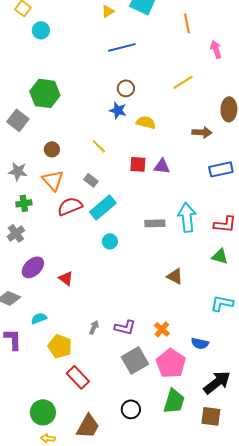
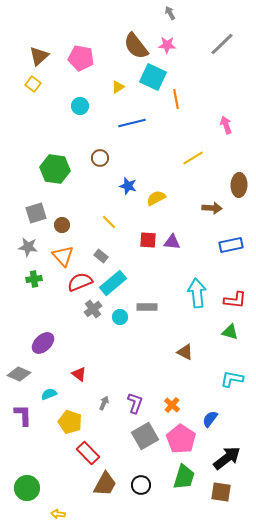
orange line: (187, 23) -> (176, 99), moved
cyan circle: (41, 30) -> (80, 106), moved
brown circle: (126, 88) -> (100, 158), moved
gray square: (18, 120) -> (36, 213), moved, turned 35
yellow semicircle: (146, 122) -> (156, 198), turned -42
gray rectangle: (155, 223) -> (147, 307), moved
gray cross: (16, 233) -> (93, 309), moved
red triangle: (66, 278) -> (79, 374), moved
purple L-shape: (125, 327) -> (135, 403), turned -85
blue semicircle: (200, 343) -> (210, 419), turned 114
green circle: (43, 412) -> (27, 488), moved
brown trapezoid: (88, 426) -> (105, 484), moved

